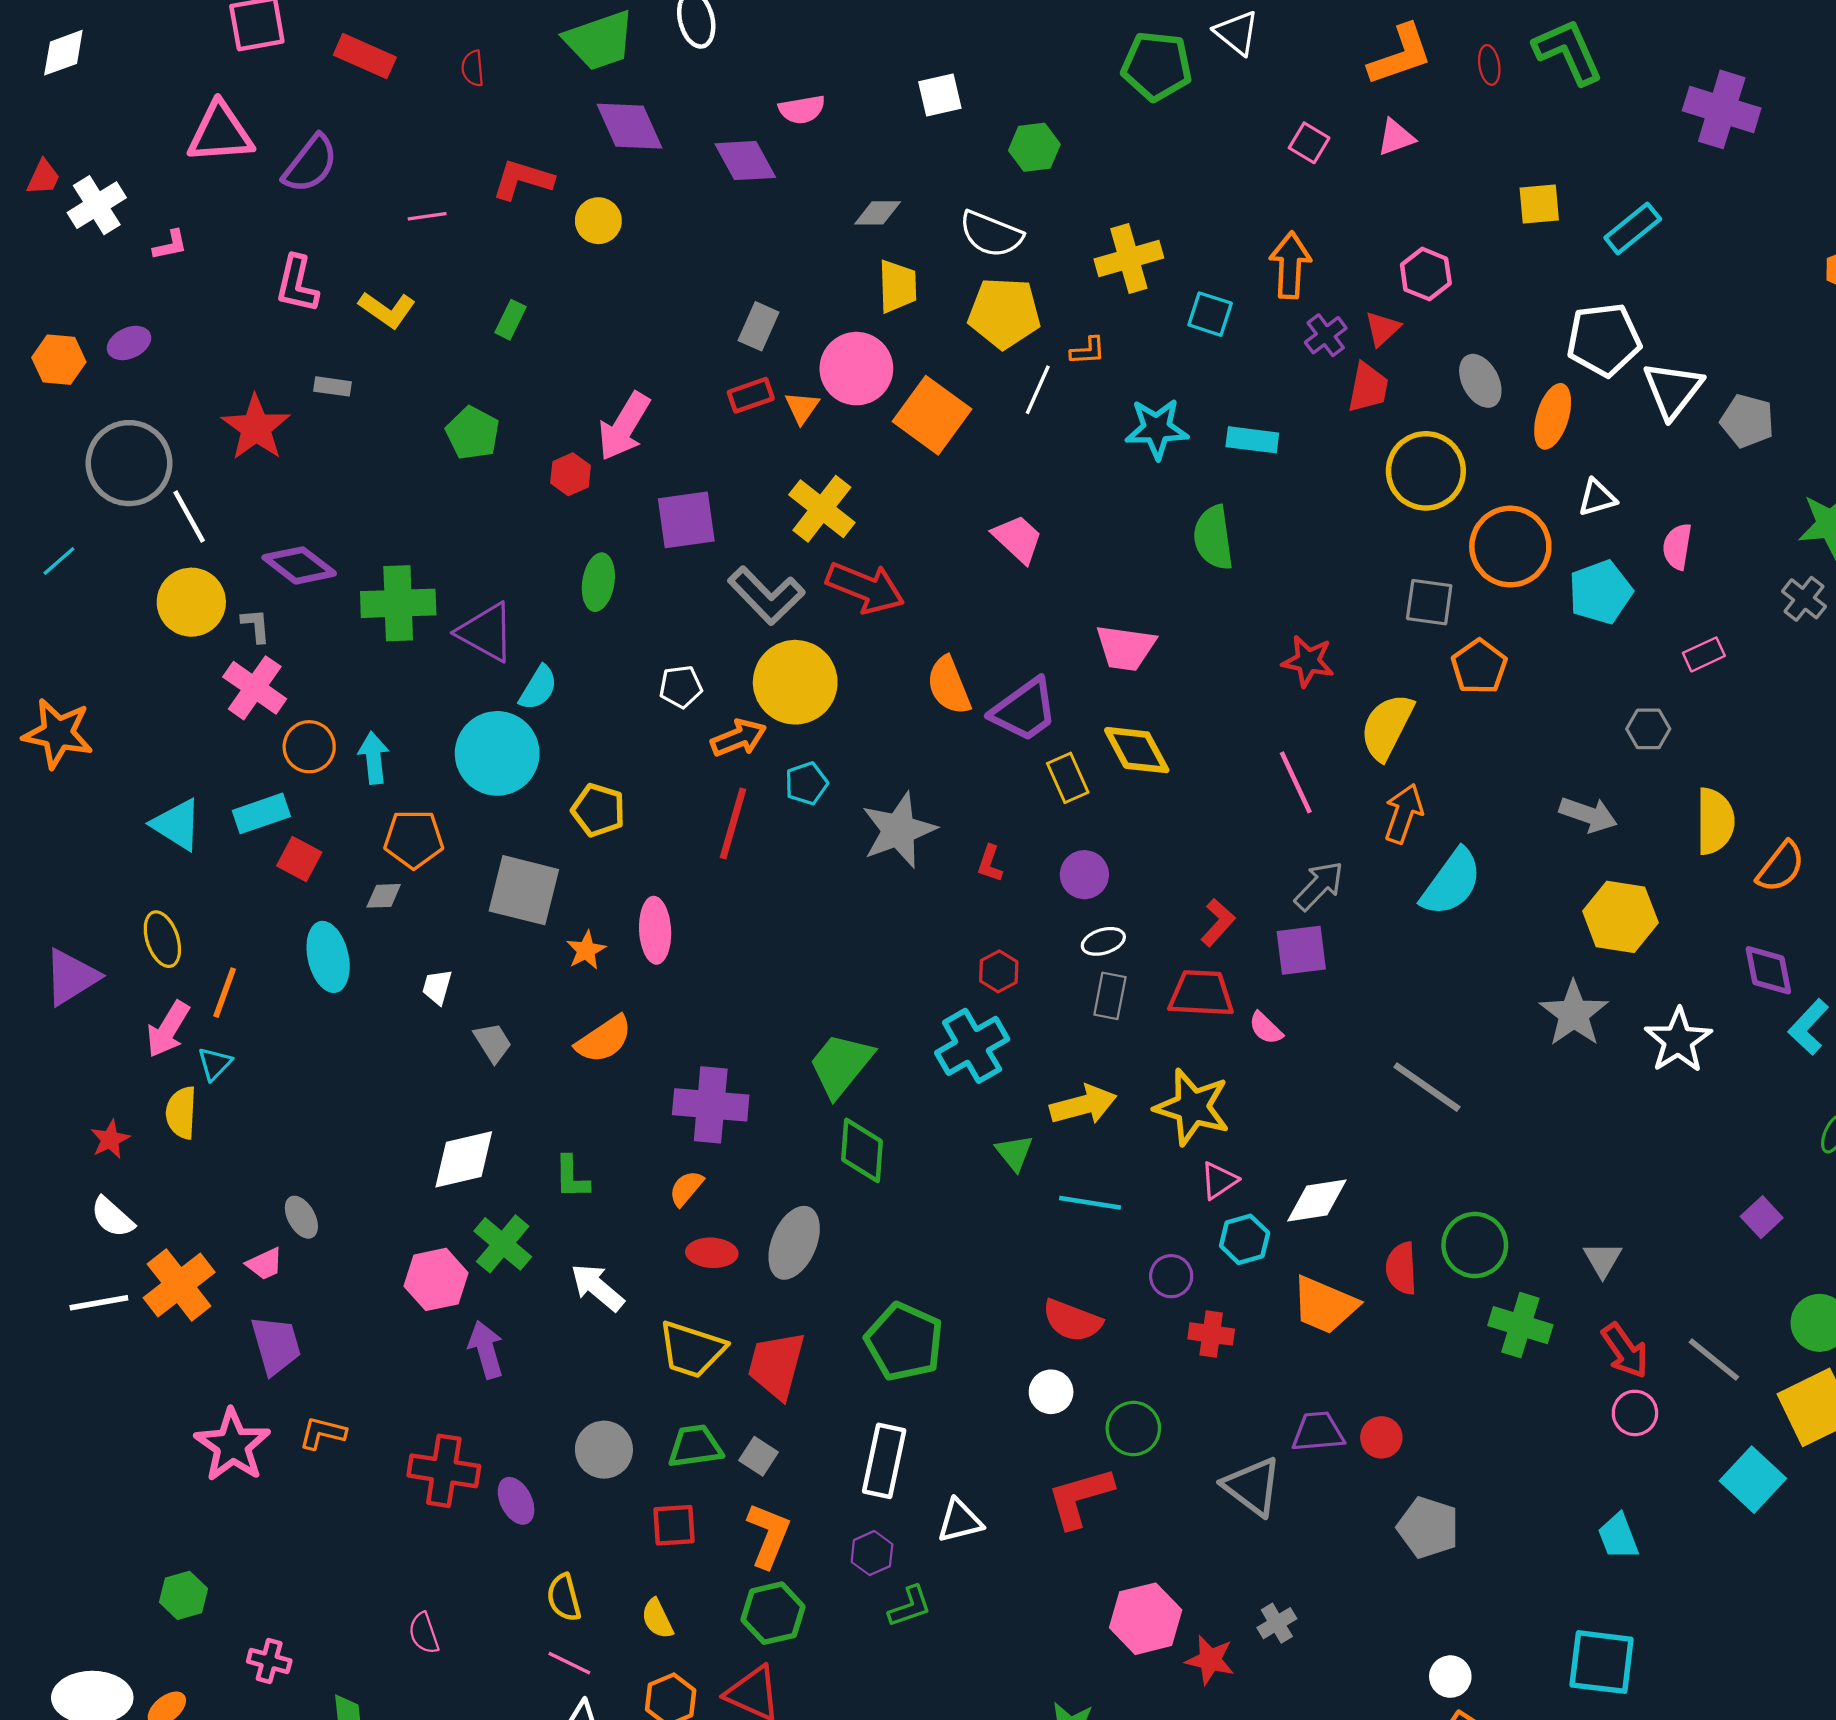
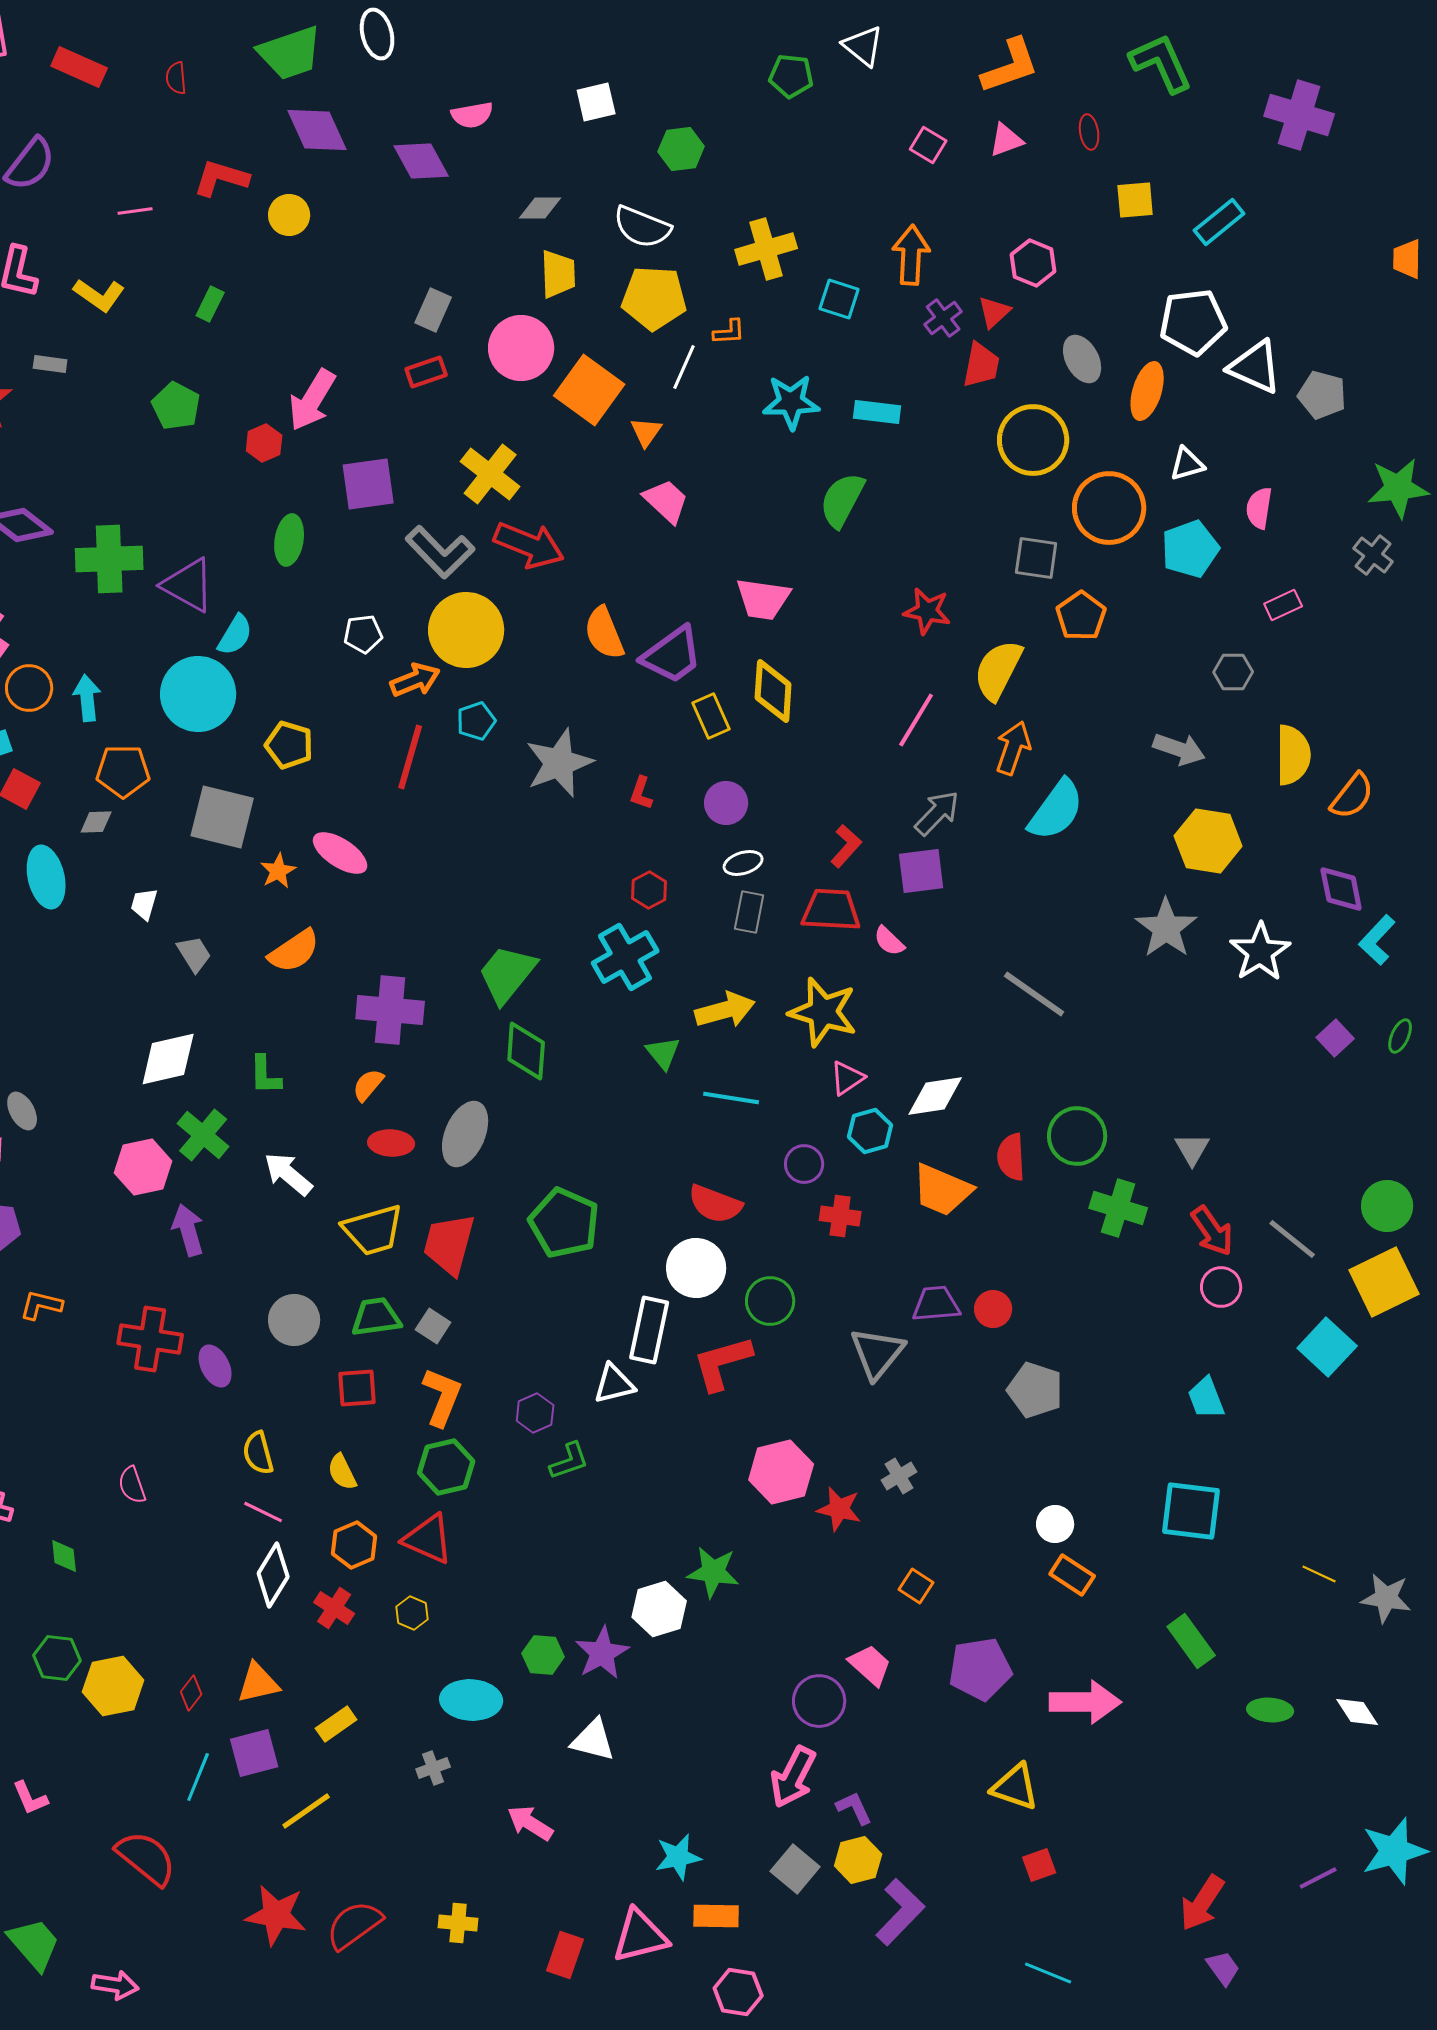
red ellipse: (1489, 65) -> (1089, 132), moved
green pentagon: (1157, 66) -> (791, 76), size x0.7
white triangle: (1673, 390) -> (1255, 367), turned -44
orange triangle: (802, 408) -> (646, 432), moved
green semicircle: (1213, 538) -> (842, 500), turned 36
yellow diamond: (1137, 750) -> (773, 691), turned 32
pink line: (1296, 782) -> (916, 720), turned 56
pink ellipse: (655, 930) -> (340, 853), turned -54
purple square: (1762, 1217) -> (1335, 1038), moved
yellow trapezoid: (692, 1350) -> (373, 1230), turned -34
white circle: (1051, 1392) -> (696, 1268), size x1.5
white rectangle: (884, 1461) -> (649, 1330), moved
gray triangle: (1252, 1486) -> (877, 1353), turned 32

